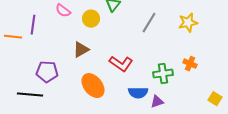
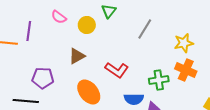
yellow star: (188, 23) -> (184, 43), moved
orange cross: (190, 64) -> (186, 70), size x1.5

